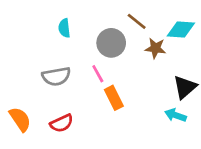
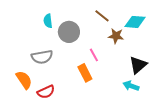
gray circle: (111, 43) -> (69, 32), moved
pink line: (98, 74) -> (94, 55), moved
orange semicircle: (20, 119) -> (24, 80), moved

